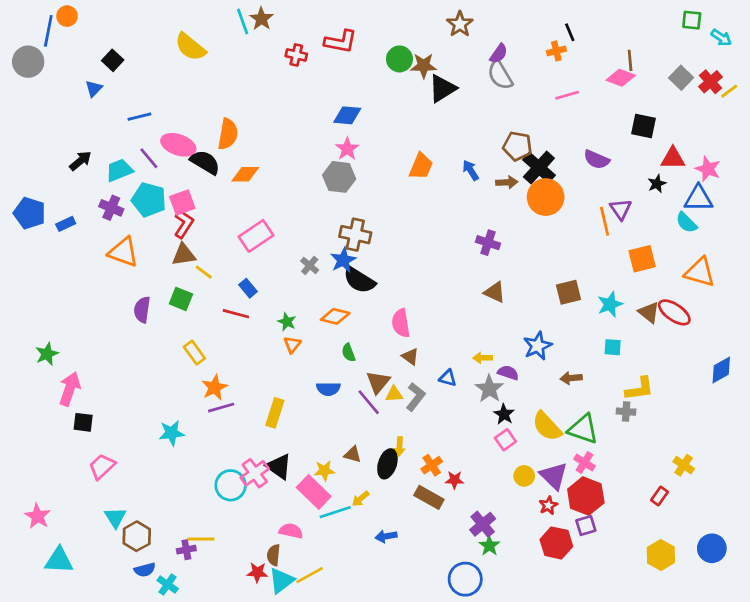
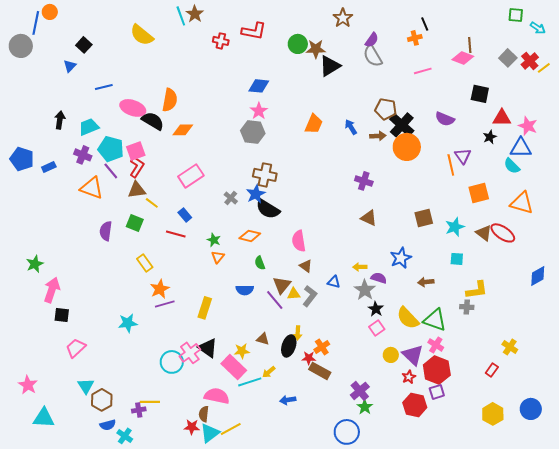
purple line: (149, 158) -> (111, 171), moved
black arrow: (80, 161) -> (60, 120), turned -42
red star: (454, 480) -> (309, 358), moved
pink semicircle: (291, 531) -> (217, 396), size x1.4

